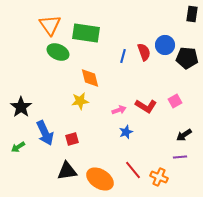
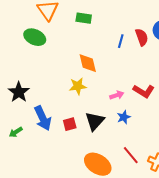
green rectangle: (86, 33) -> (84, 18), size x0.6
green ellipse: (58, 52) -> (35, 37), moved
black triangle: (67, 171) -> (95, 121), moved, turned -40

